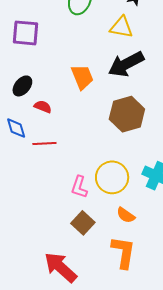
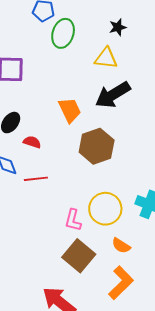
brown hexagon: (127, 114) -> (97, 146), moved
brown square: (83, 223) -> (79, 256), size x1.4
orange L-shape: (123, 252) -> (121, 283), turned 40

